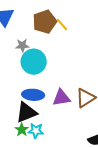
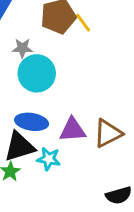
cyan star: (36, 131) -> (49, 159), moved

